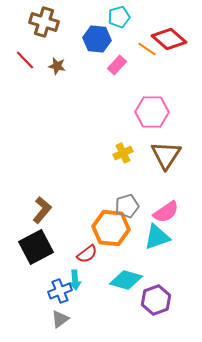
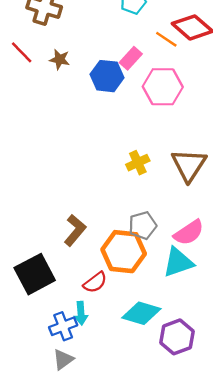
blue hexagon: (97, 39) -> (107, 76), moved
pink hexagon: (152, 112) -> (163, 87), moved
brown L-shape: (42, 210) -> (75, 230), moved

